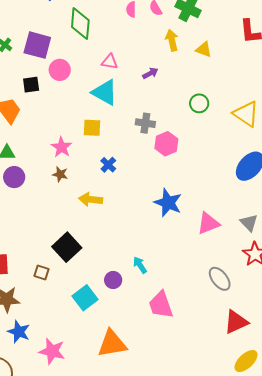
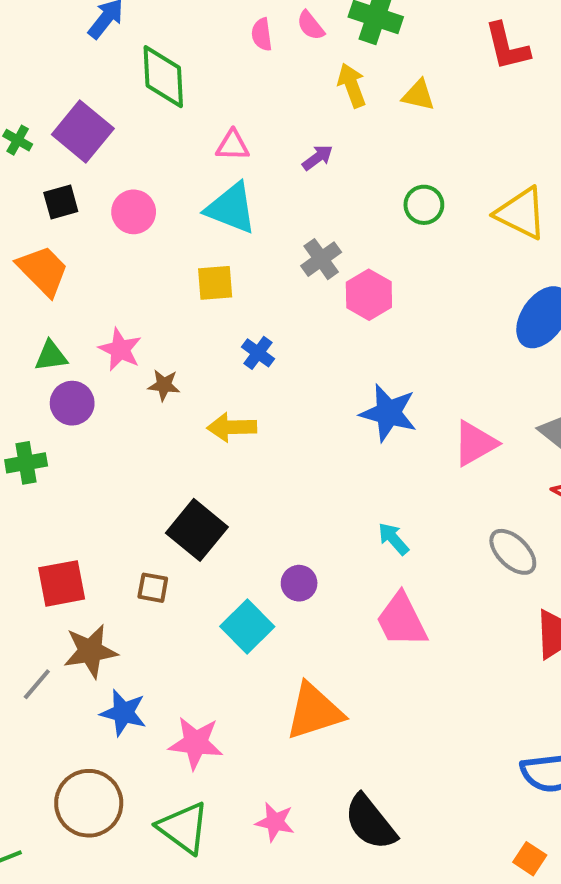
purple square: (37, 45) -> (83, 132), turned 32
pink circle: (60, 70) -> (134, 212), moved
black square: (31, 85) -> (61, 202), moved
gray cross: (145, 123) -> (321, 259), turned -36
pink star: (62, 147) -> (120, 350), moved
cyan arrow: (140, 265) -> (393, 539), moved

